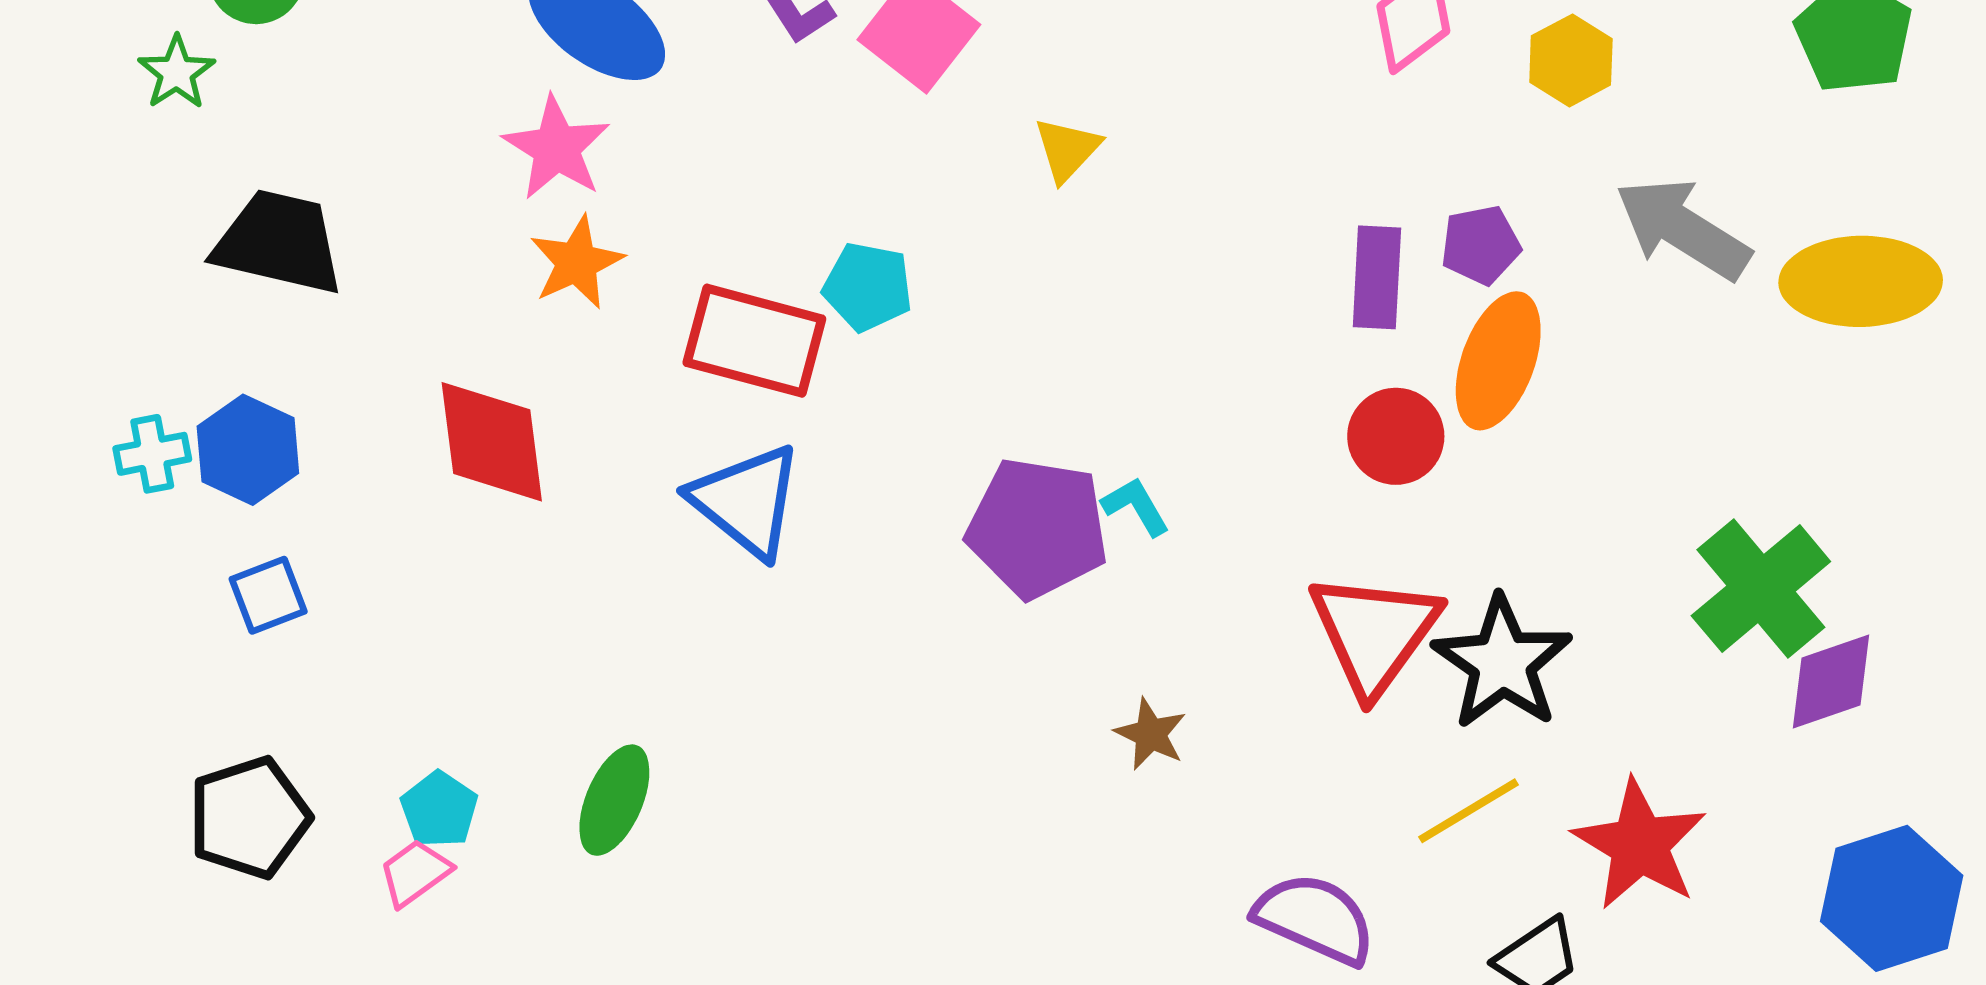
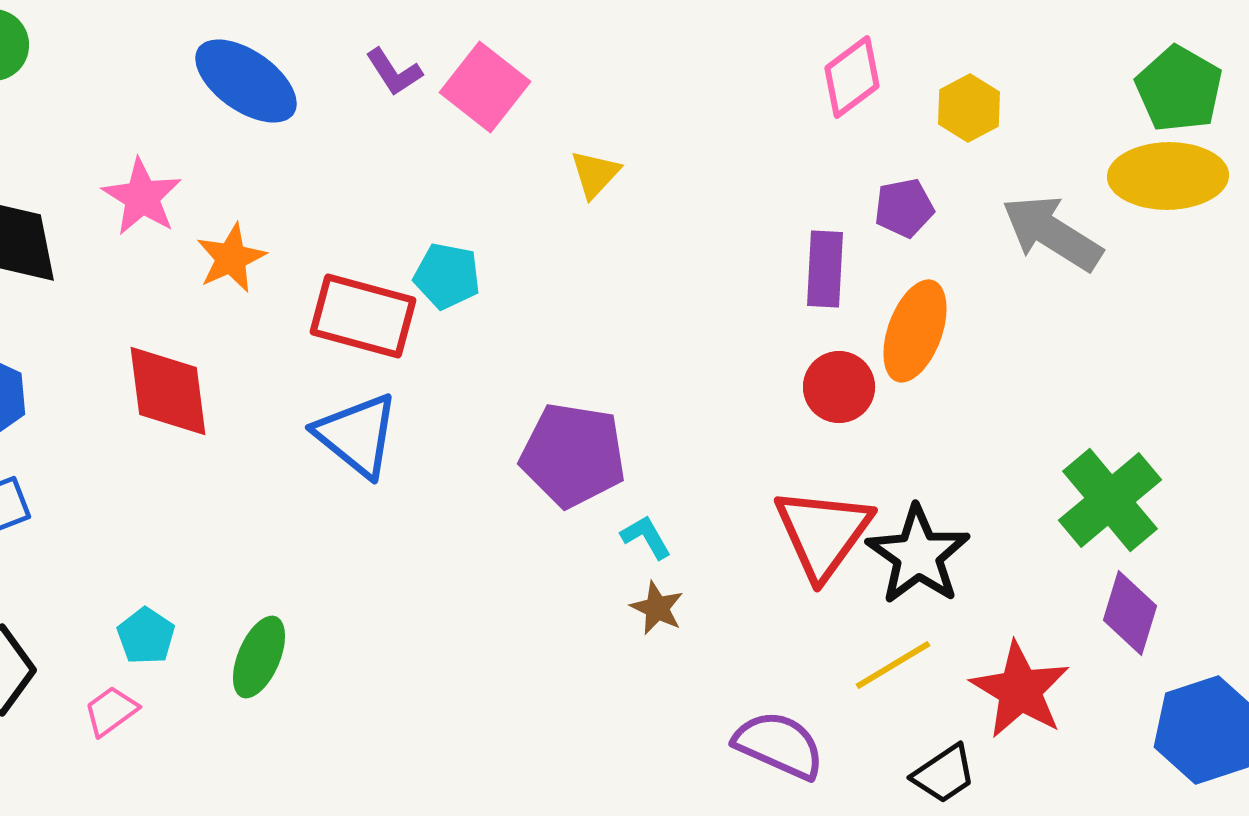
pink star: (556, 148) -> (142, 197), moved
purple pentagon: (1481, 245) -> (904, 208), moved
yellow ellipse: (1861, 281) -> (1168, 176), moved
cyan L-shape: (1136, 506) -> (646, 537), moved
purple diamond: (1831, 682) -> (1130, 613), moved, turned -54
cyan pentagon: (439, 810) -> (146, 636), moved

